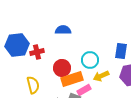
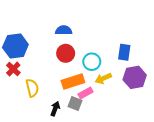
red cross: (37, 52) -> (13, 69), moved, turned -32
red circle: (62, 68) -> (66, 53), moved

